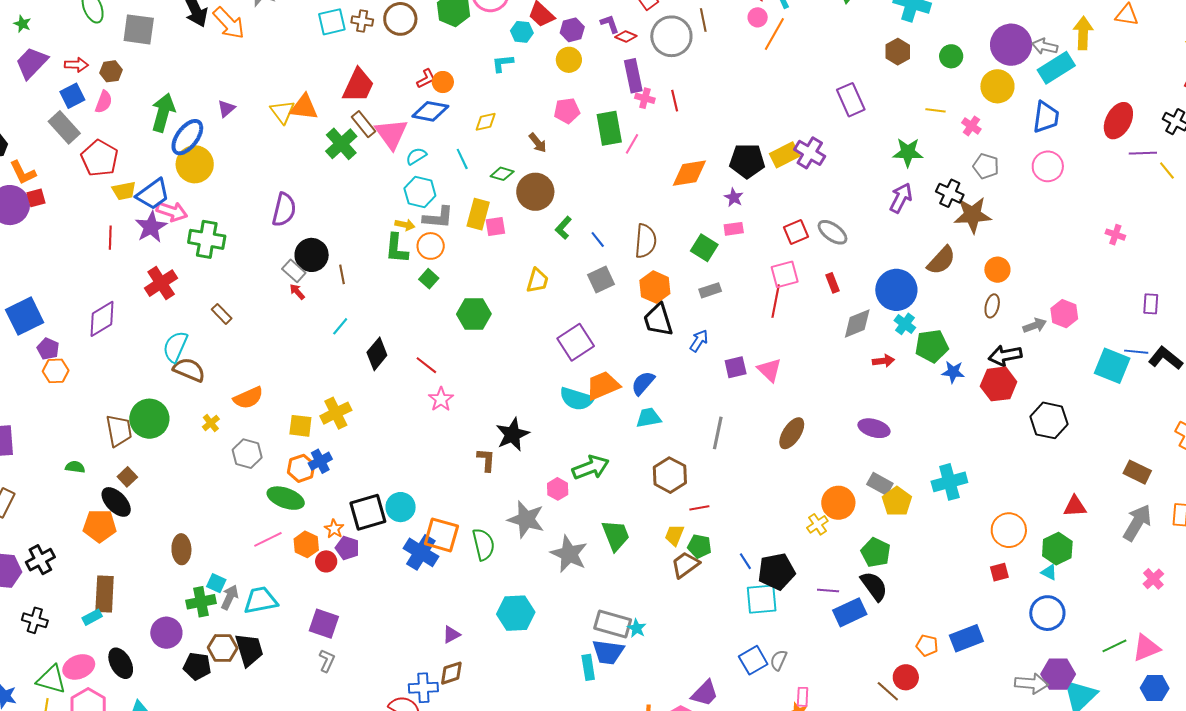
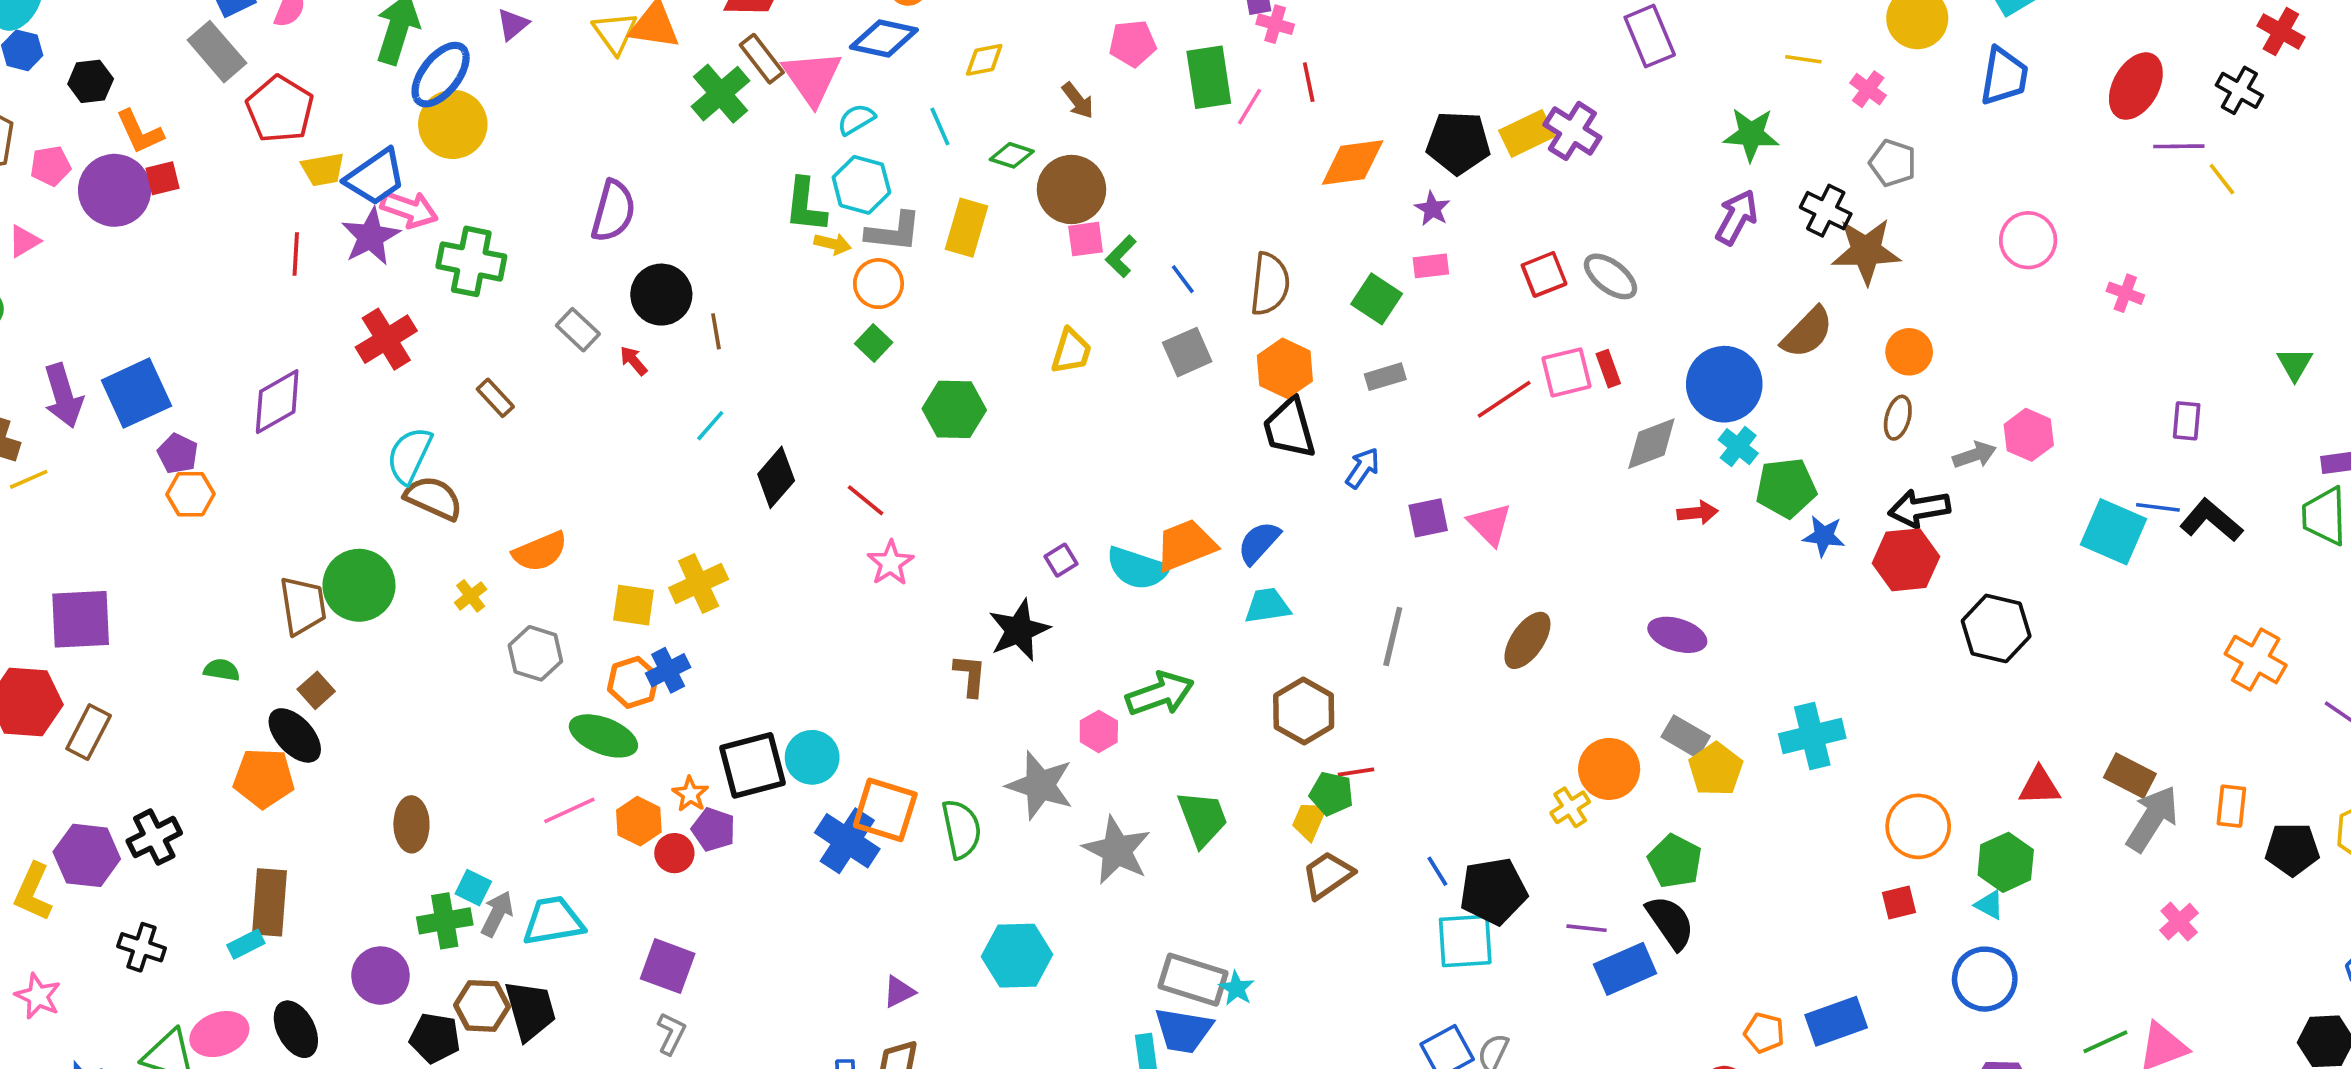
red line: (675, 101) -> (1309, 82), moved
pink circle: (1048, 166) -> (2028, 240), moved
pink square: (495, 227) -> (1086, 239), moved
green L-shape: (397, 248) -> (805, 205), moved
gray rectangle: (294, 271) -> (578, 330), moved
pink square: (785, 274) -> (1567, 372), moved
red line: (776, 301) -> (1504, 399), turned 44
purple square: (576, 342) -> (1061, 560), moved, size x0.5
brown rectangle: (1137, 472) -> (2130, 776), moved
green pentagon: (699, 546) -> (1331, 794), moved

